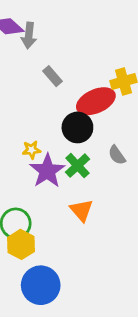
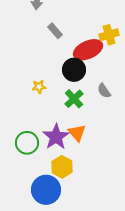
purple star: (47, 171) -> (56, 137), moved
yellow hexagon: (21, 244) -> (62, 167), moved

